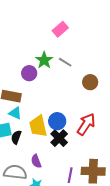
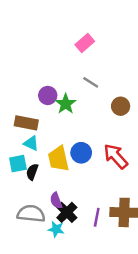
green star: (44, 60) -> (66, 104), moved
red arrow: (86, 124) -> (116, 156), turned -75
black cross: (59, 138) -> (67, 212), moved

